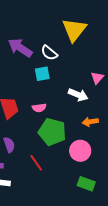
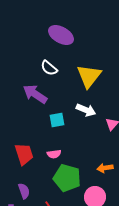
white semicircle: (49, 53) -> (49, 68), moved
white arrow: (78, 95) -> (86, 110), moved

